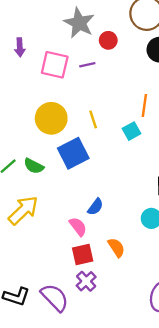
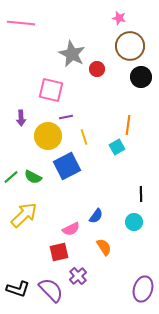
purple arrow: (20, 47) -> (21, 118), moved
purple line: (87, 65) -> (66, 117), moved
blue semicircle: (95, 207) -> (96, 216), moved
pink semicircle: (78, 227) -> (71, 229), turned 102
red square: (83, 254) -> (59, 252), moved

